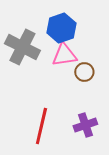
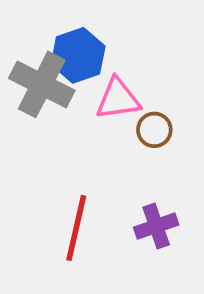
blue hexagon: (61, 28) -> (78, 55), moved

